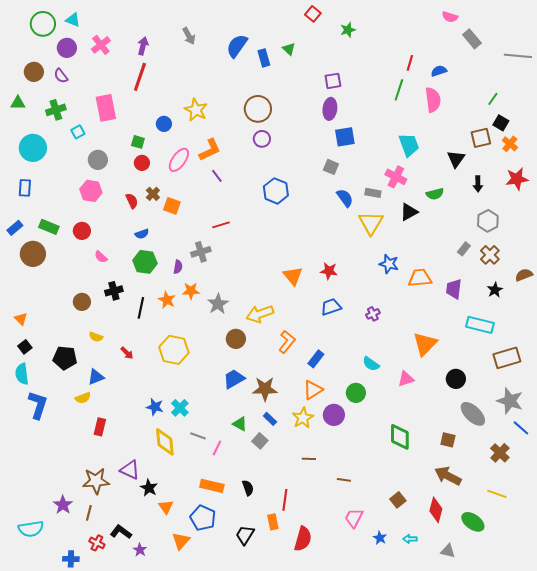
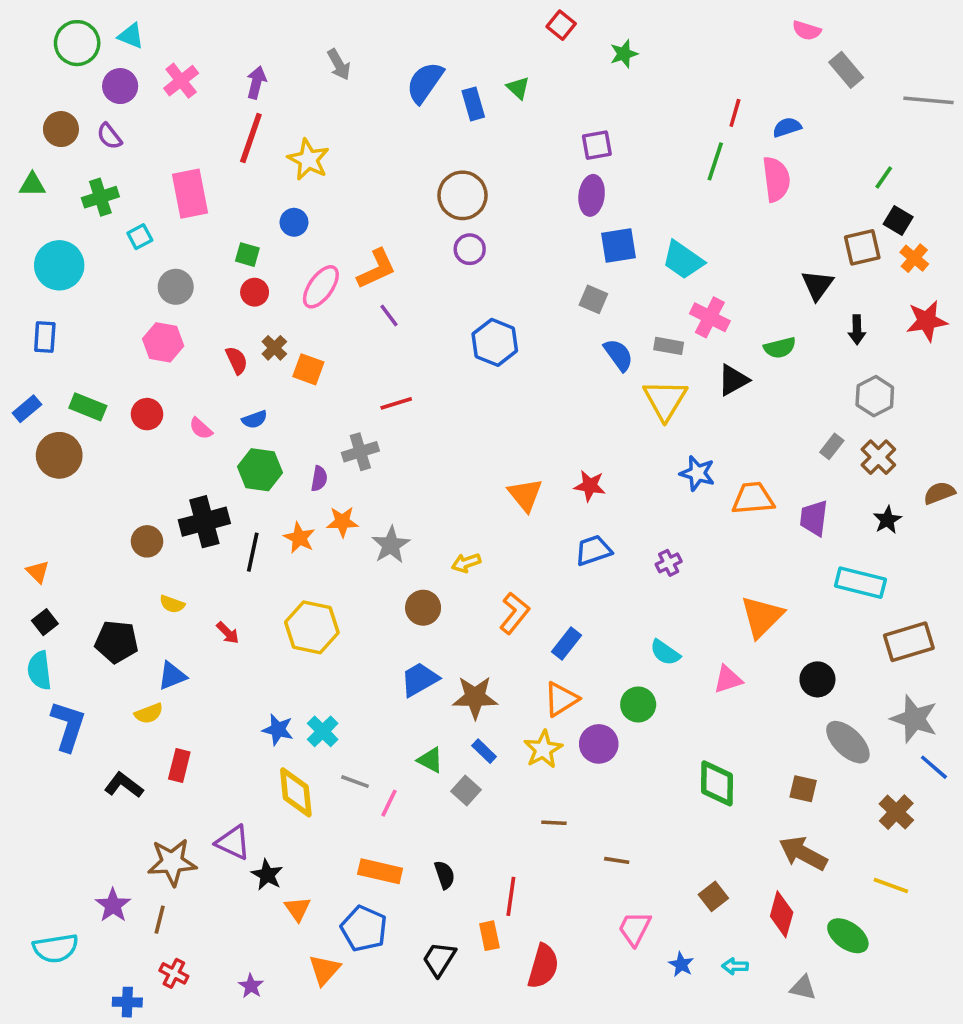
yellow star: (196, 110) -> (308, 160), moved
cyan trapezoid: (409, 145) -> (683, 260), moved, turned 145
pink semicircle: (101, 257) -> (201, 428), moved
black cross: (114, 291) -> (204, 522), size x1.5
yellow arrow: (260, 314) -> (466, 563), size x0.6
black L-shape: (121, 532) -> (124, 785), moved

